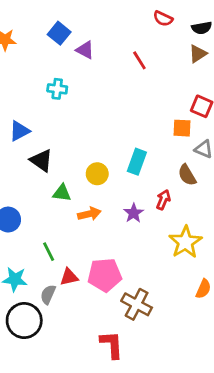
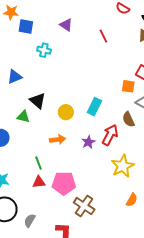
blue square: (59, 33) -> (26, 27), moved, turned -35
black triangle: (41, 160) -> (38, 101), moved
green triangle: (62, 193) -> (23, 117), moved
red arrow: (163, 200) -> (110, 135), size x1.5
green line: (49, 252) -> (38, 163), moved
gray semicircle: (48, 294) -> (30, 221), moved

